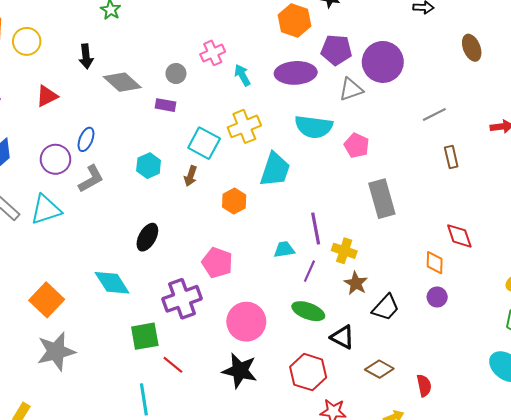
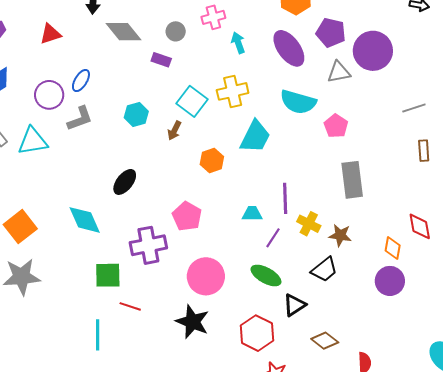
purple ellipse: (296, 73) -> (289, 48), turned 48
brown star: (356, 283) -> (340, 235), moved, turned -30
purple circle: (437, 297) -> (390, 281), size x1.5
black trapezoid: (386, 307) -> (324, 270), moved
black triangle: (342, 337) -> (294, 305), turned 50
red line: (173, 365) -> (130, 306), turned -30

